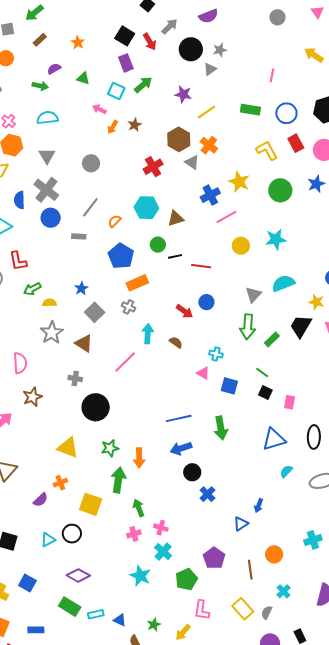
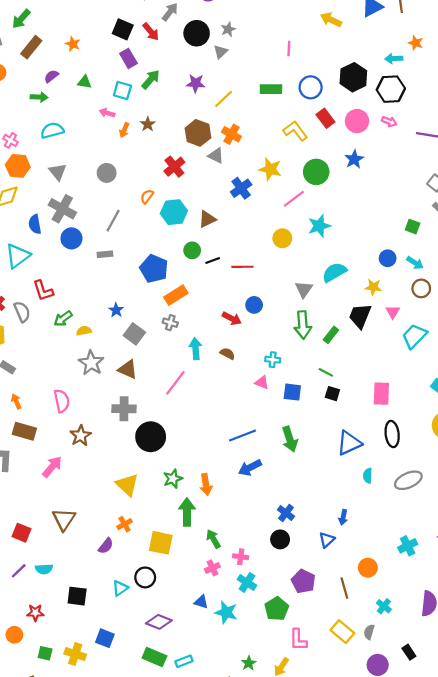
brown rectangle: (40, 40) -> (31, 47), size x1.5
pink line: (227, 217) -> (294, 199), moved
orange semicircle: (115, 221) -> (147, 196), moved
gray cross: (75, 378) -> (124, 409), size x1.5
pink rectangle: (290, 402) -> (381, 394), moved, size x1.5
yellow triangle: (68, 448) -> (127, 485), turned 30
cyan semicircle: (286, 471) -> (368, 476), turned -32
black circle: (192, 472) -> (280, 539), moved
blue triangle: (120, 620) -> (201, 602), moved

